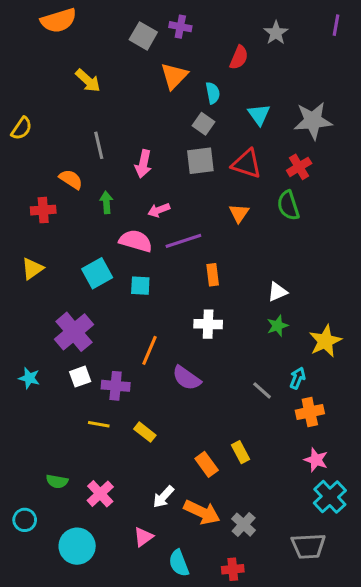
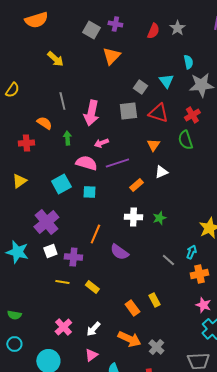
red semicircle: (239, 57) -> (153, 31), moved
cyan semicircle: (213, 93) -> (188, 62), moved
gray square: (203, 124) -> (140, 87), moved
pink arrow: (143, 164) -> (91, 113), size x1.4
orange rectangle: (213, 275) -> (136, 185), turned 56
white triangle: (277, 292) -> (161, 172), moved
green star: (277, 326) -> (159, 218), moved
cyan star: (29, 378) -> (17, 252), size x1.6
green semicircle: (57, 481) -> (14, 315), moved
white arrow: (163, 497) -> (93, 329), moved

